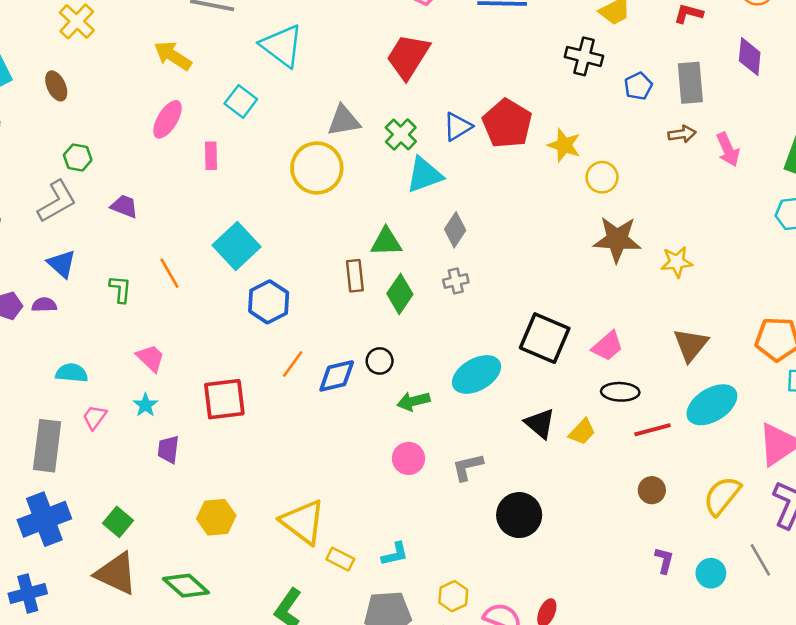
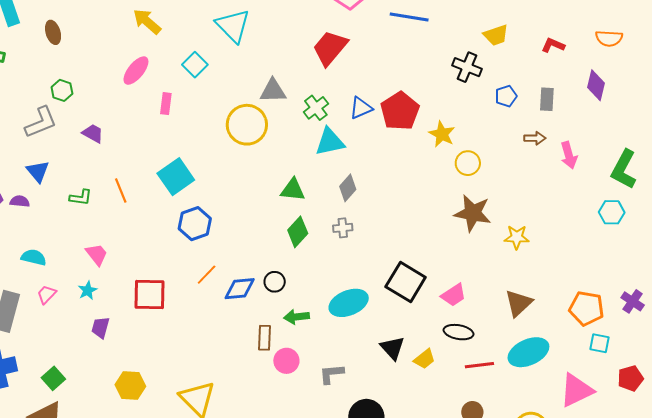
gray rectangle: (690, 83) -> (547, 99), size x0.7
brown rectangle: (355, 276) -> (264, 338), moved
green L-shape: (120, 289) -> (81, 197), turned 85

